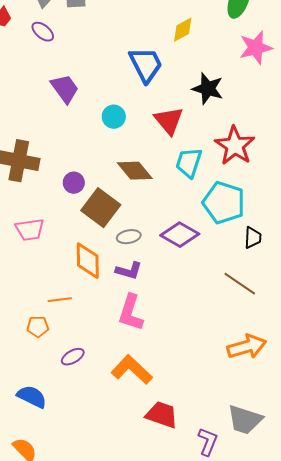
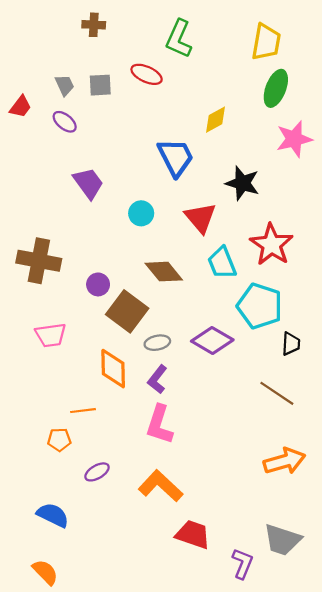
cyan trapezoid: (189, 163) -> (222, 263), turned -40
purple L-shape: (129, 271) -> (157, 379), turned 112

